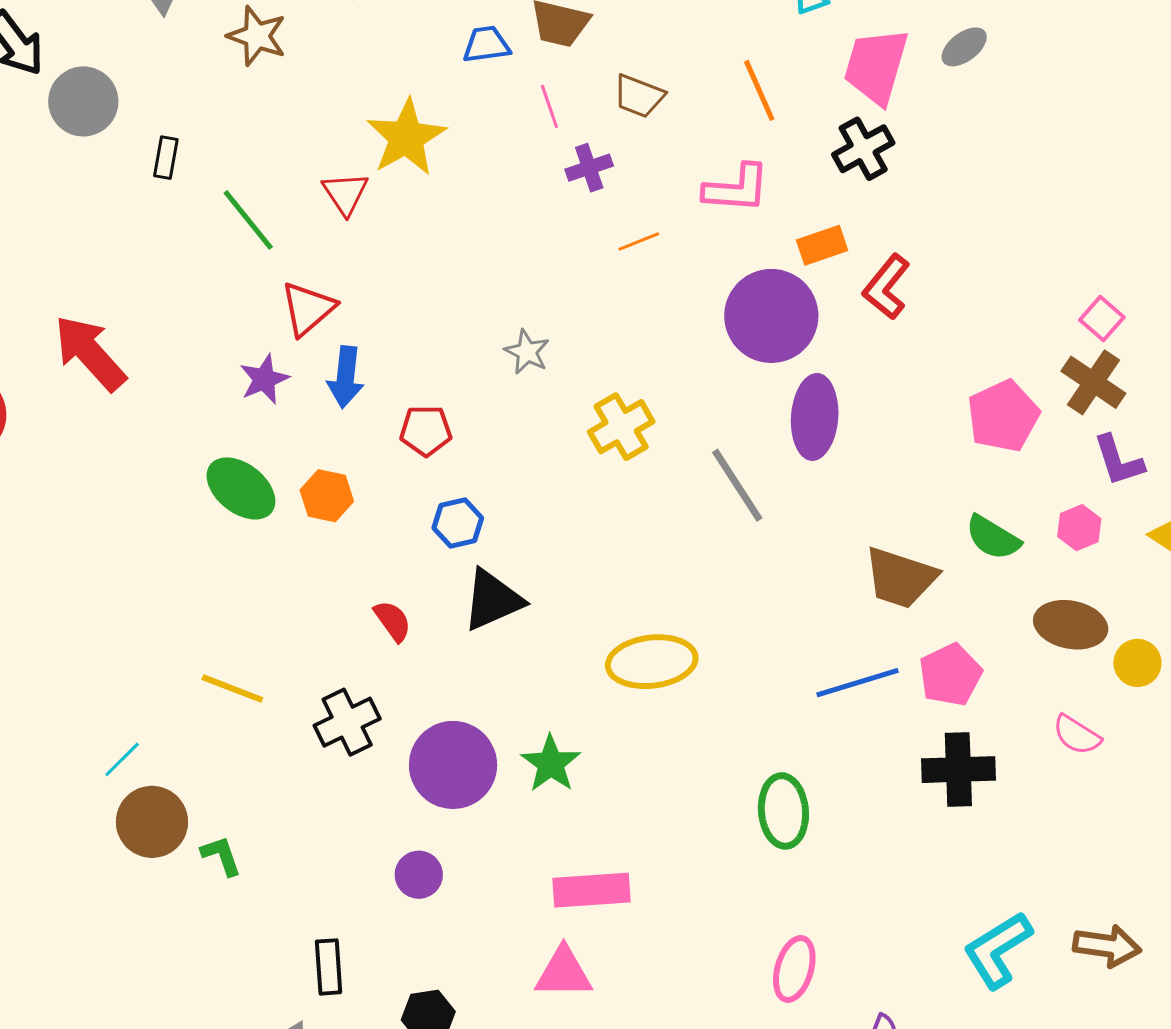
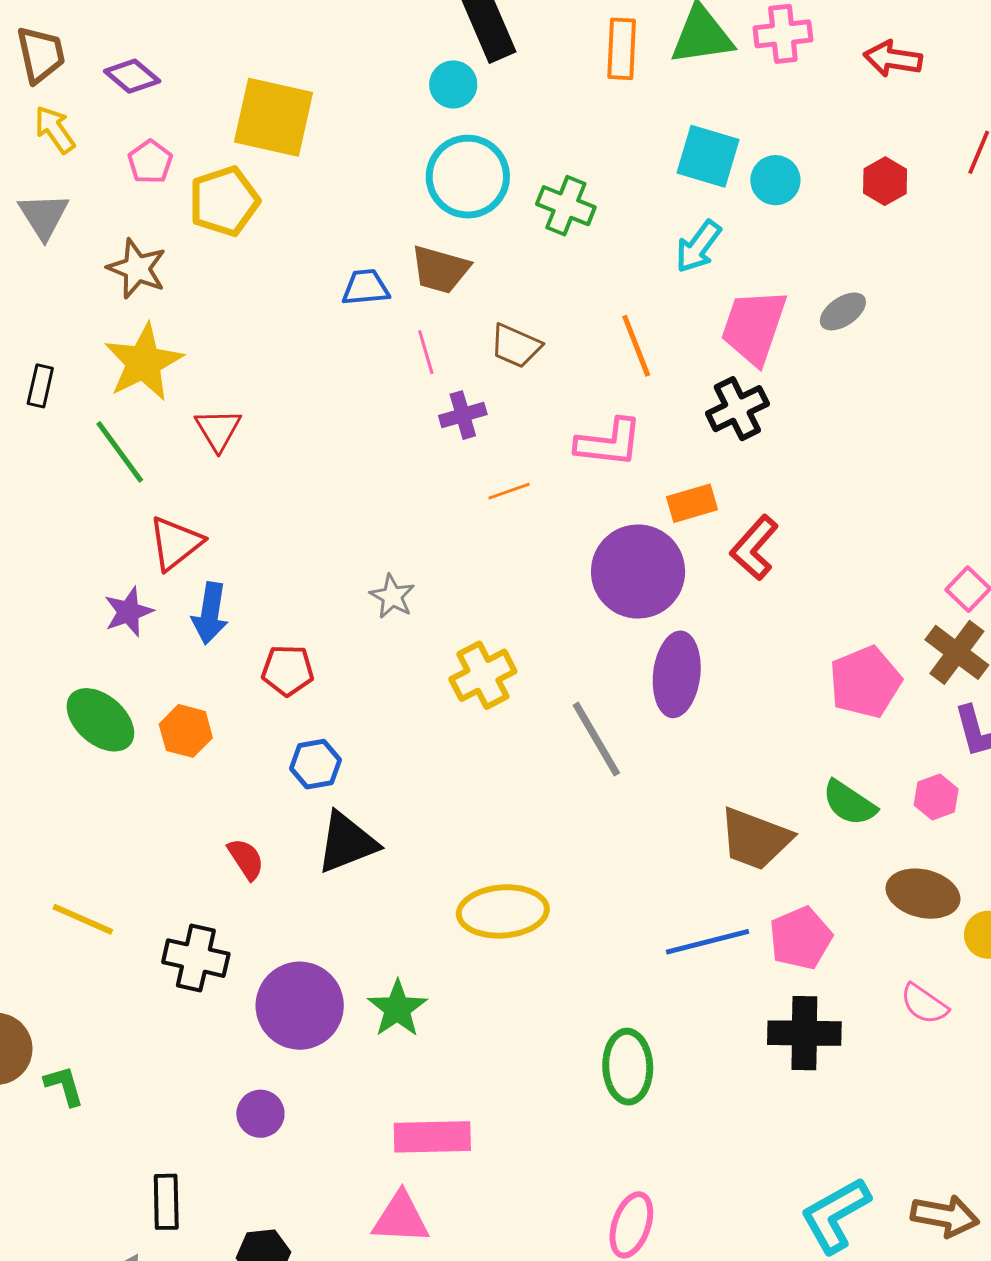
yellow star: (406, 137) -> (144, 362), moved
black cross: (347, 722) -> (196, 958), turned 36

